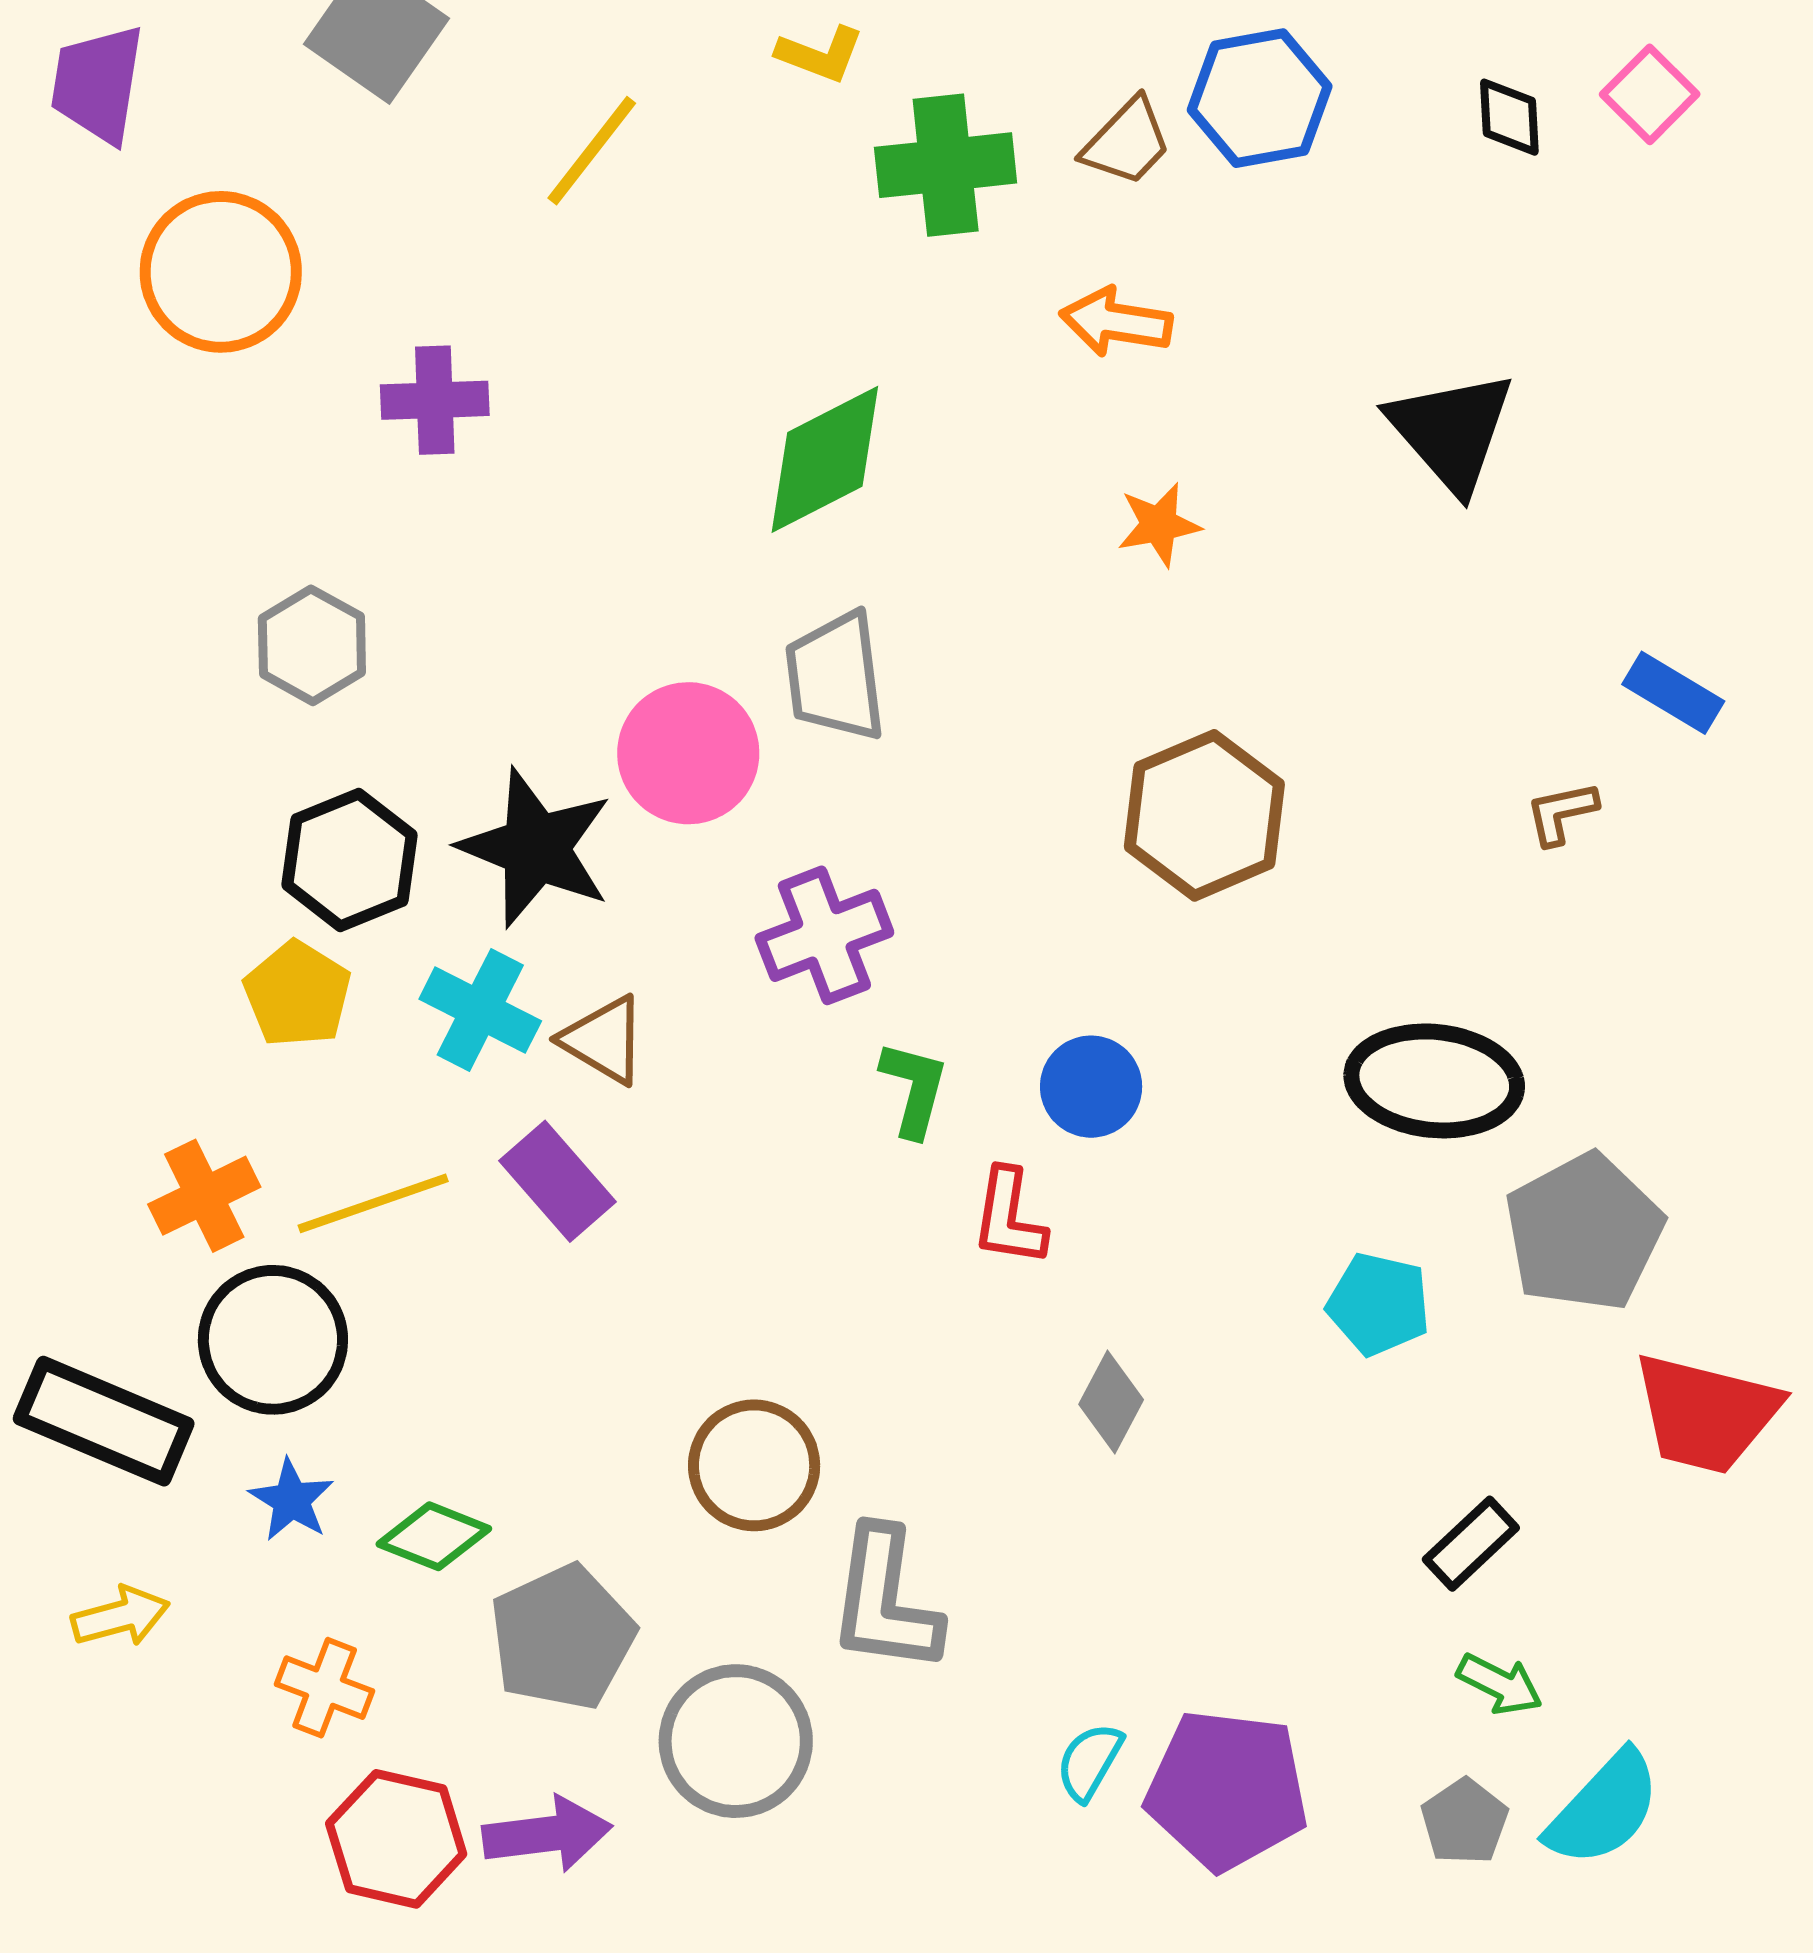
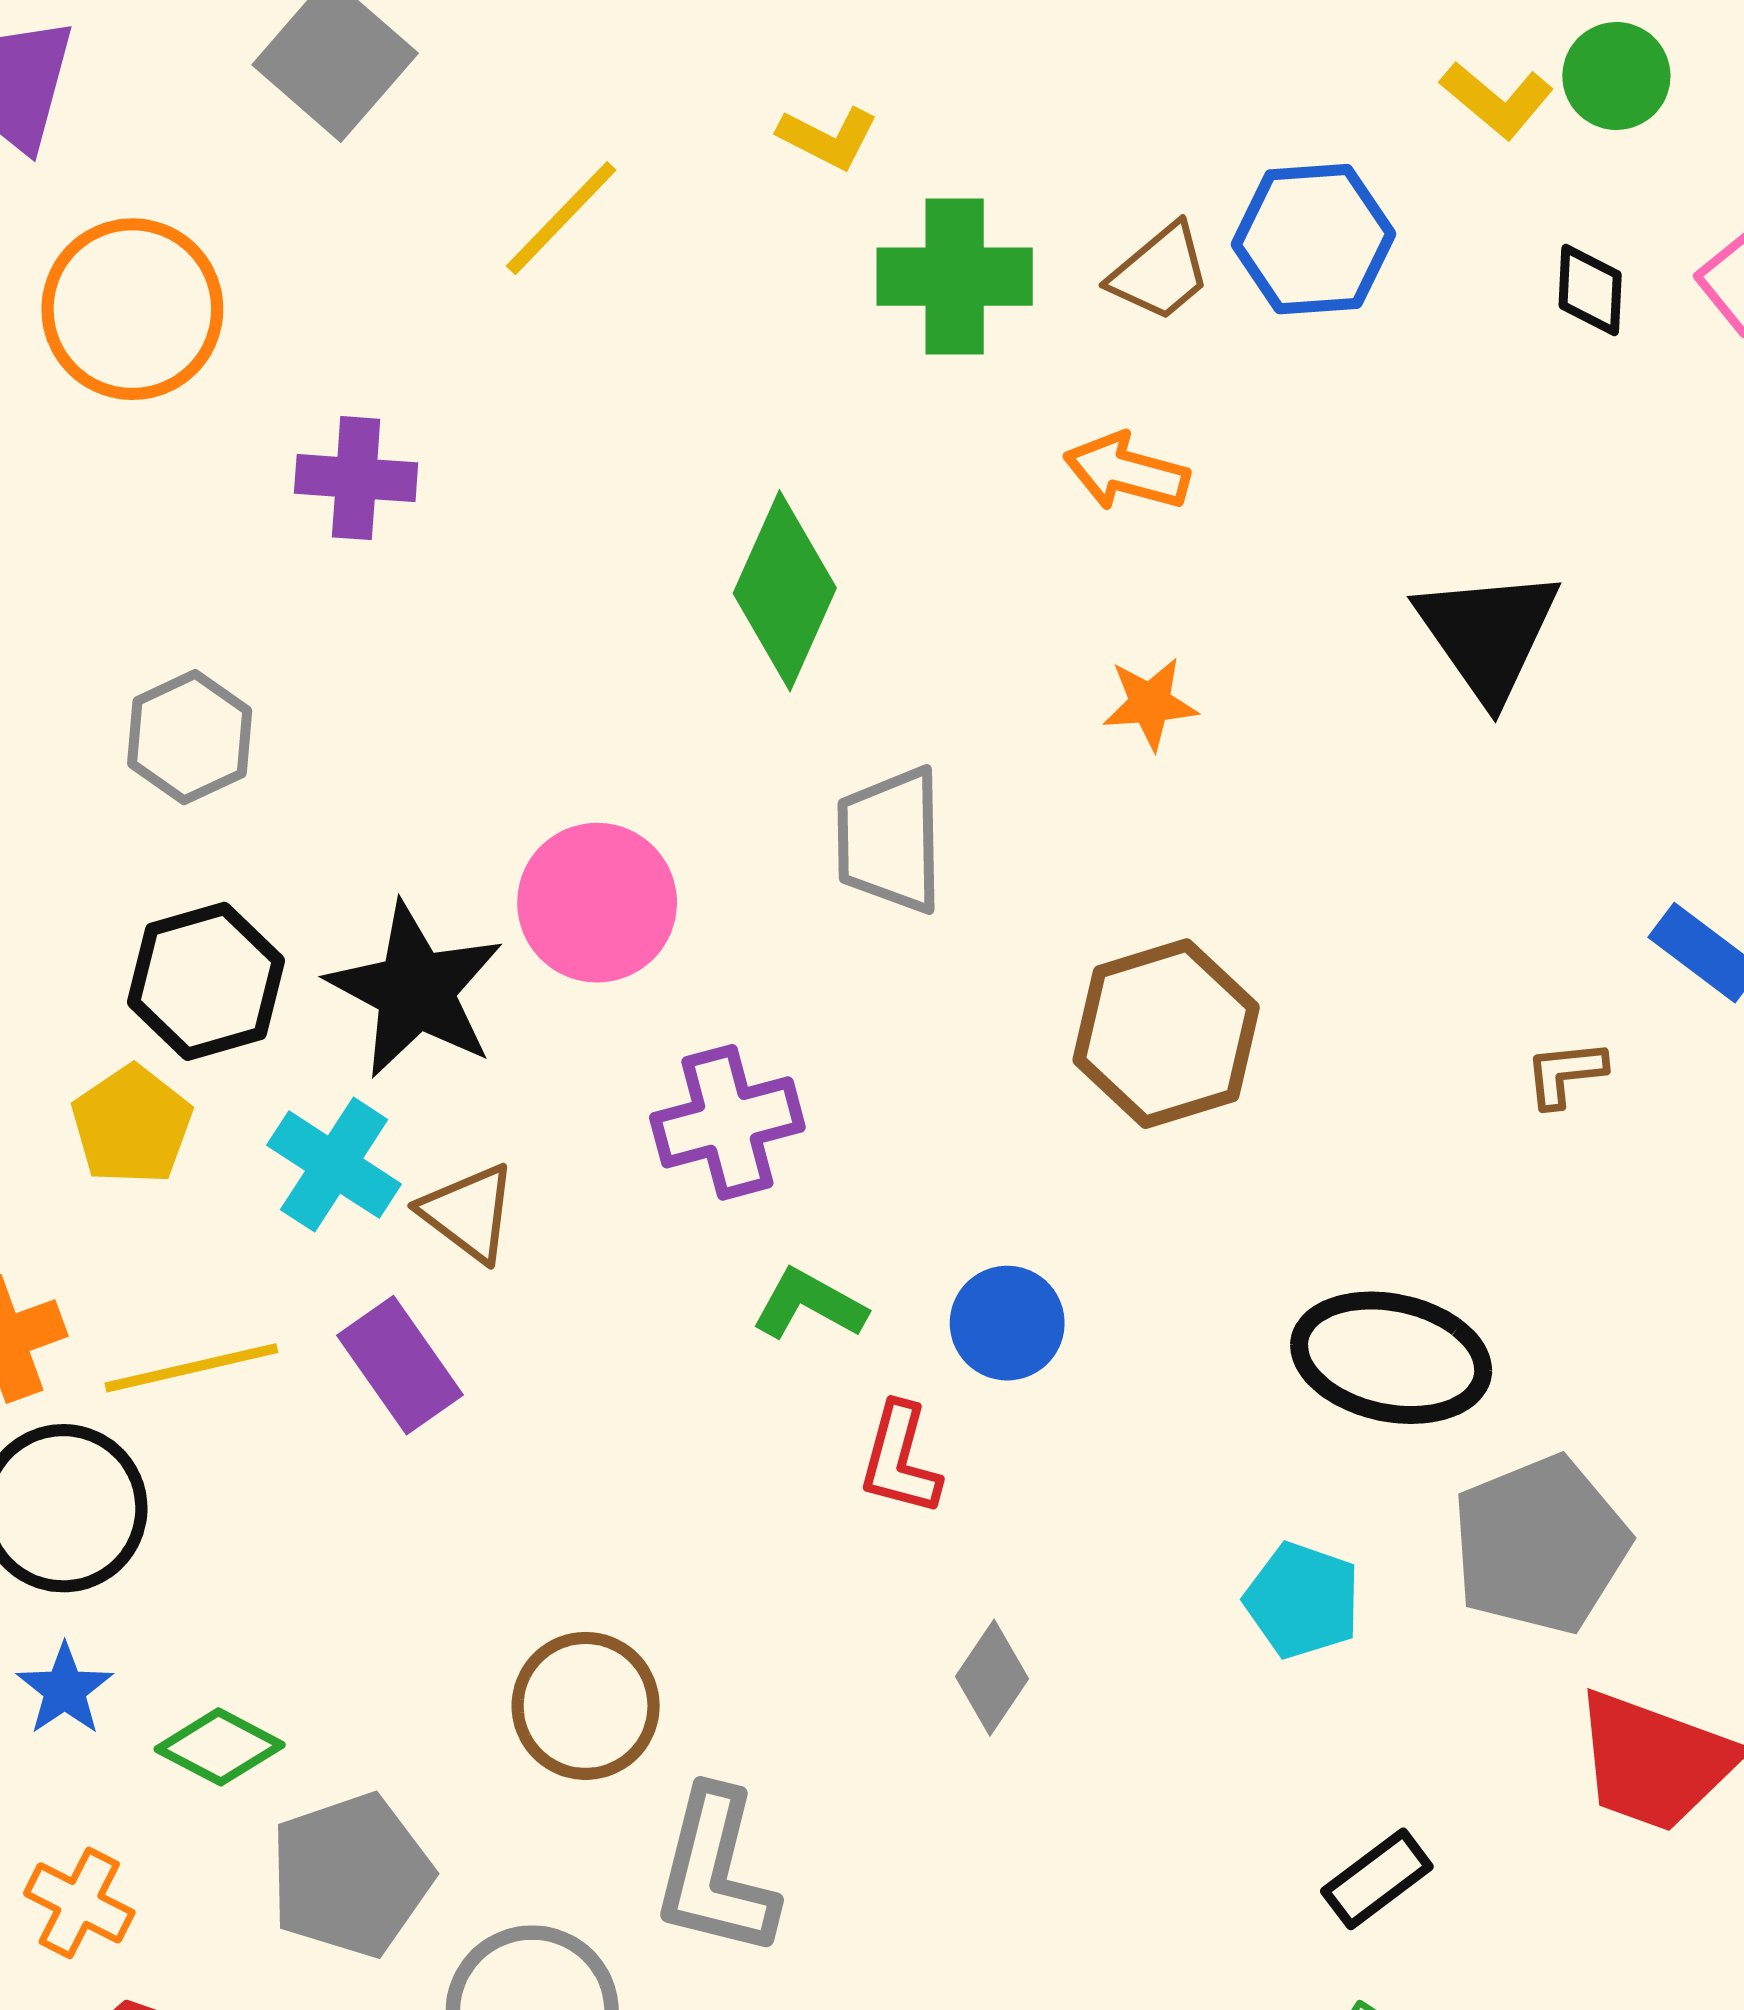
green diamond: (825, 459) -> (785, 591), turned -45
gray trapezoid: (835, 677) -> (890, 840), moved
green L-shape: (914, 1089) -> (809, 1304), turned -82

